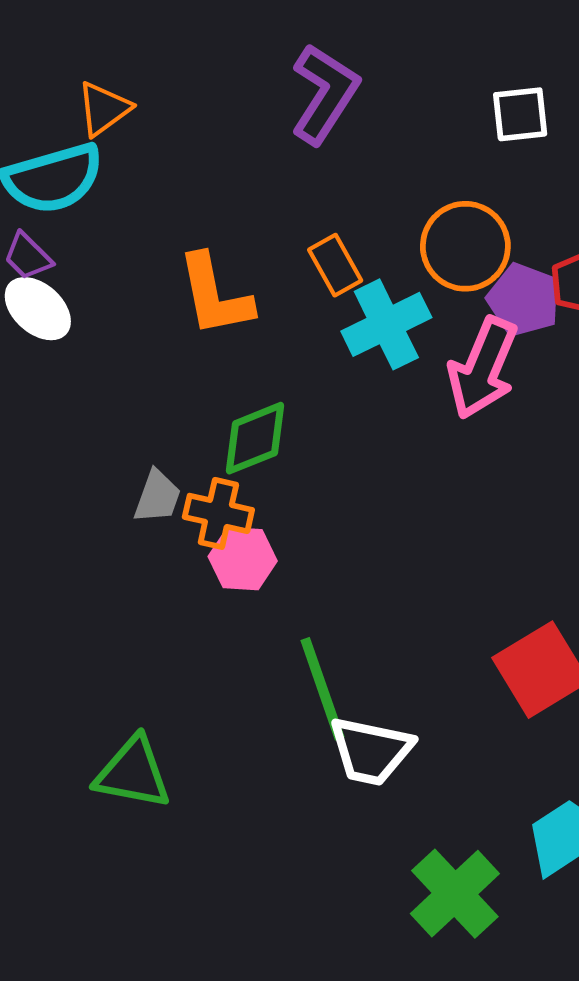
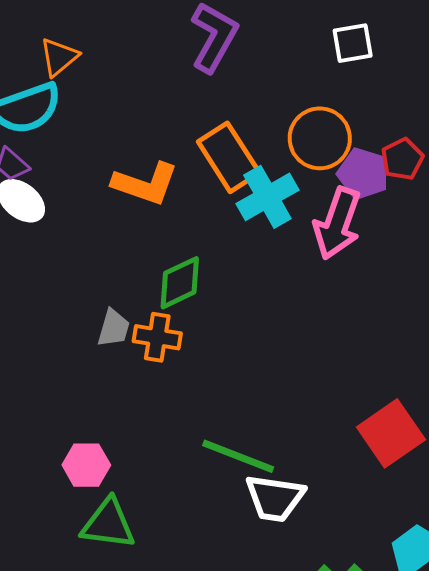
orange rectangle: (335, 265) -> (229, 157), size x1.6
orange L-shape: (215, 295) -> (145, 184), turned -56
pink hexagon: (243, 559) -> (86, 465), moved
green line: (322, 689) -> (238, 456), turned -46

